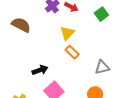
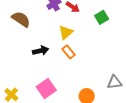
gray triangle: (102, 67) -> (114, 82), moved
black arrow: (40, 70) -> (41, 51), moved

